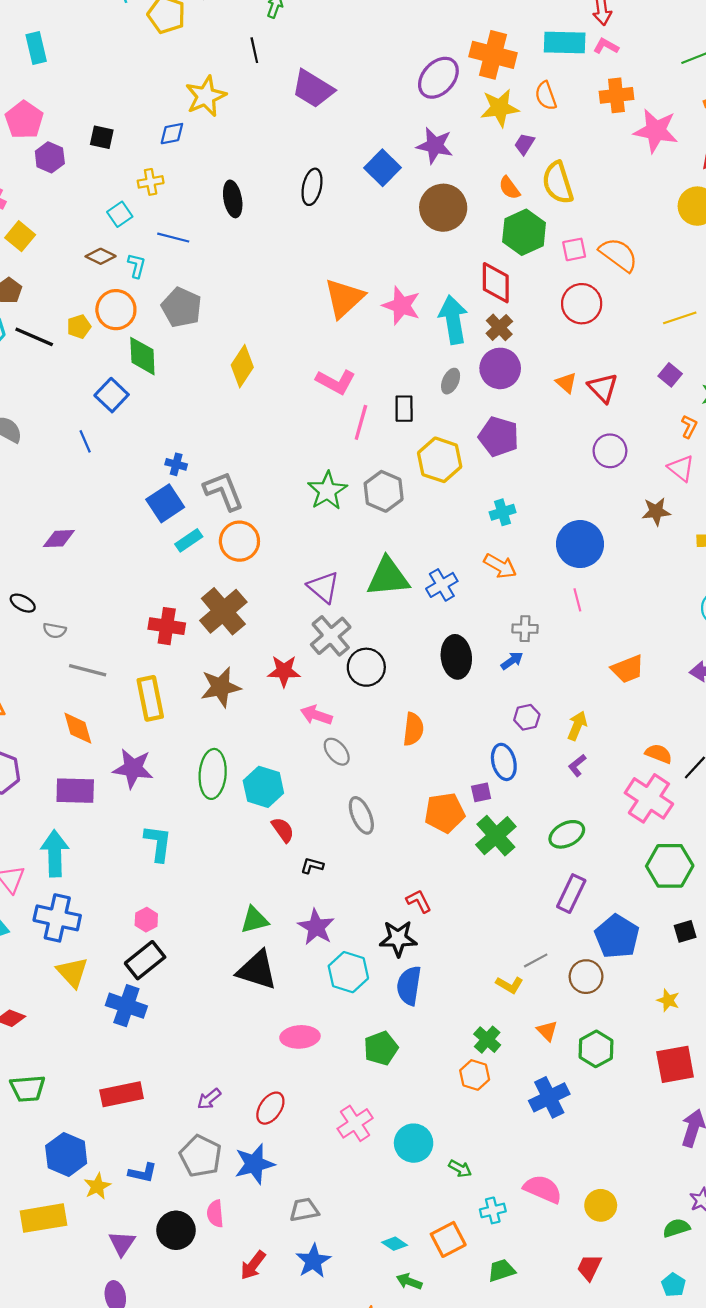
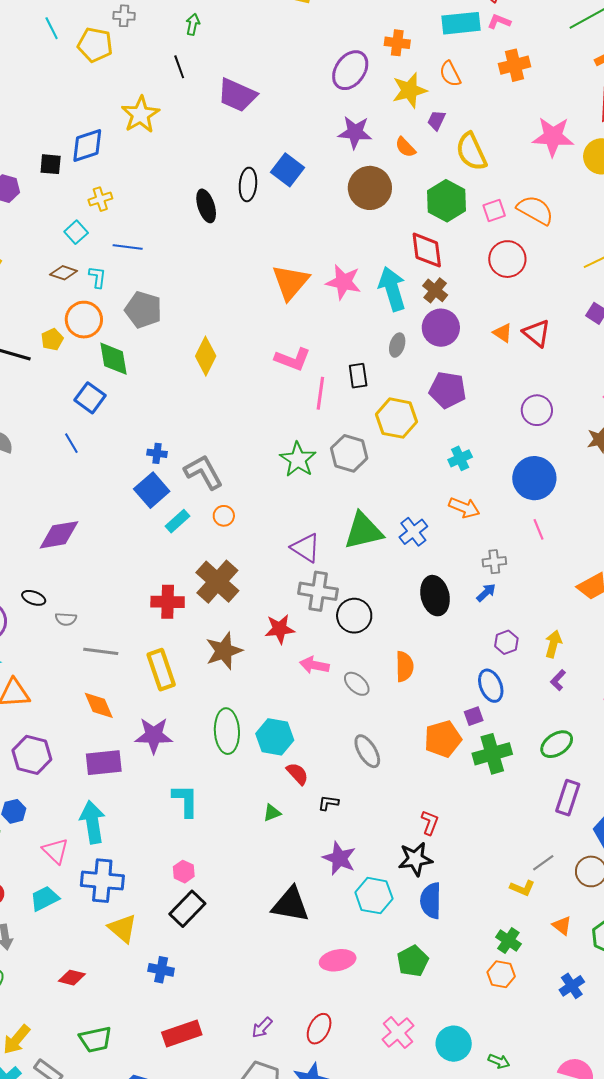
orange cross: (493, 55) -> (397, 43), size x0.6
pink star: (656, 131) -> (553, 137), moved
blue diamond: (172, 134) -> (87, 146), moved, size x1.5
blue square: (383, 168) -> (288, 170), moved
orange semicircle: (509, 188) -> (405, 147), moved
black ellipse: (233, 199) -> (206, 206), moved
purple circle: (610, 451) -> (537, 410), moved
purple diamond: (59, 539) -> (59, 535), size x1.4
orange circle: (239, 541) -> (224, 516), size x0.6
gray cross: (331, 636) -> (318, 591), turned -33
gray ellipse: (337, 752) -> (357, 684), moved
green cross: (496, 836) -> (492, 754), turned 33
red L-shape: (419, 901) -> (430, 823), turned 55
green triangle: (254, 920) -> (272, 813), moved, size x0.7
blue cross: (126, 1006) -> (161, 970), moved, size x0.7
blue cross: (549, 1097) -> (572, 986), size x0.7

